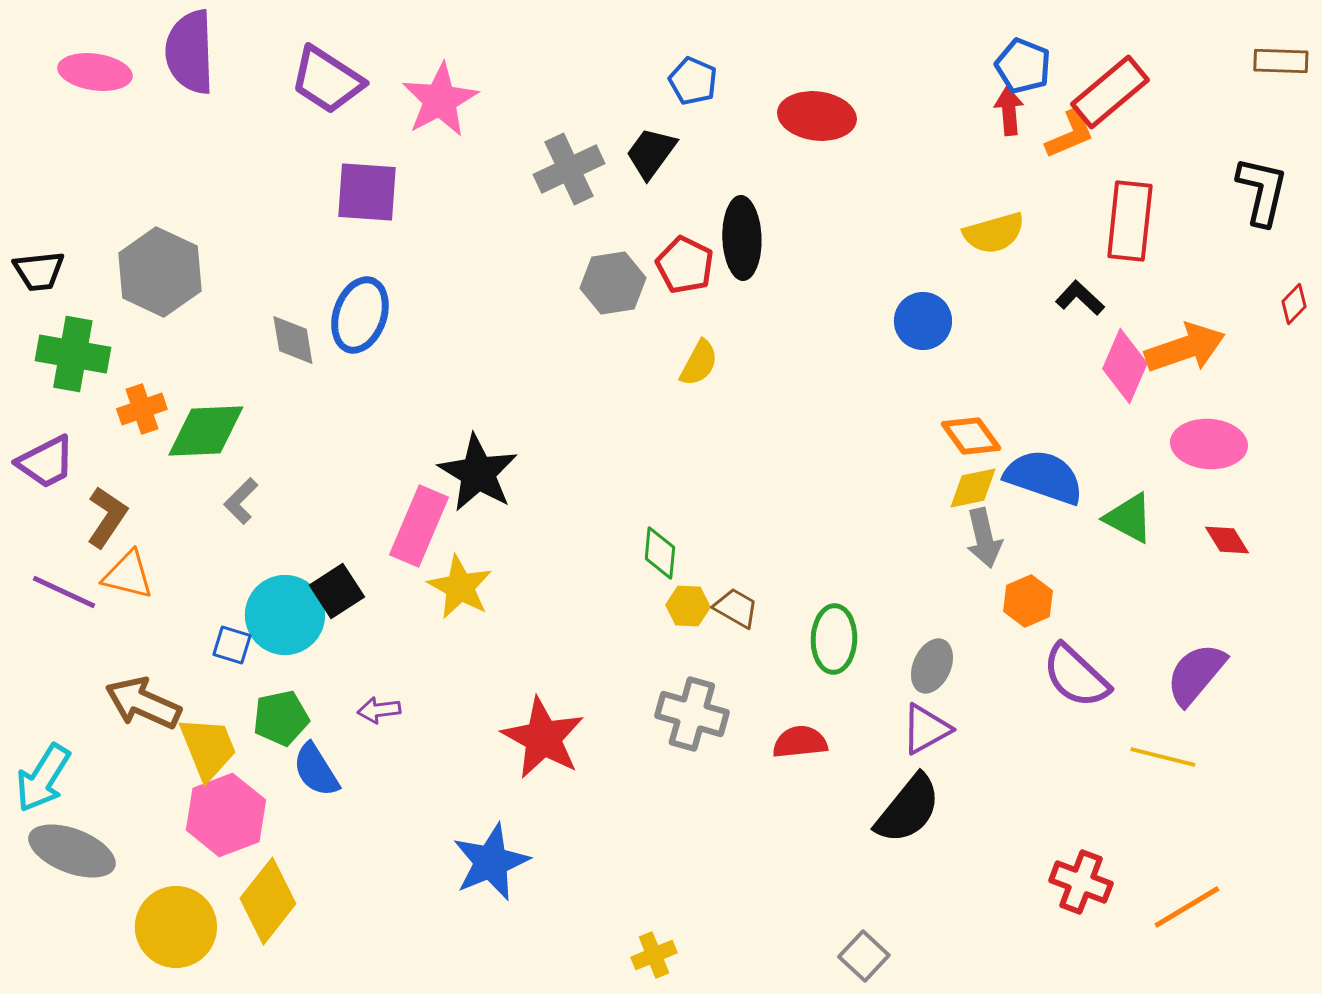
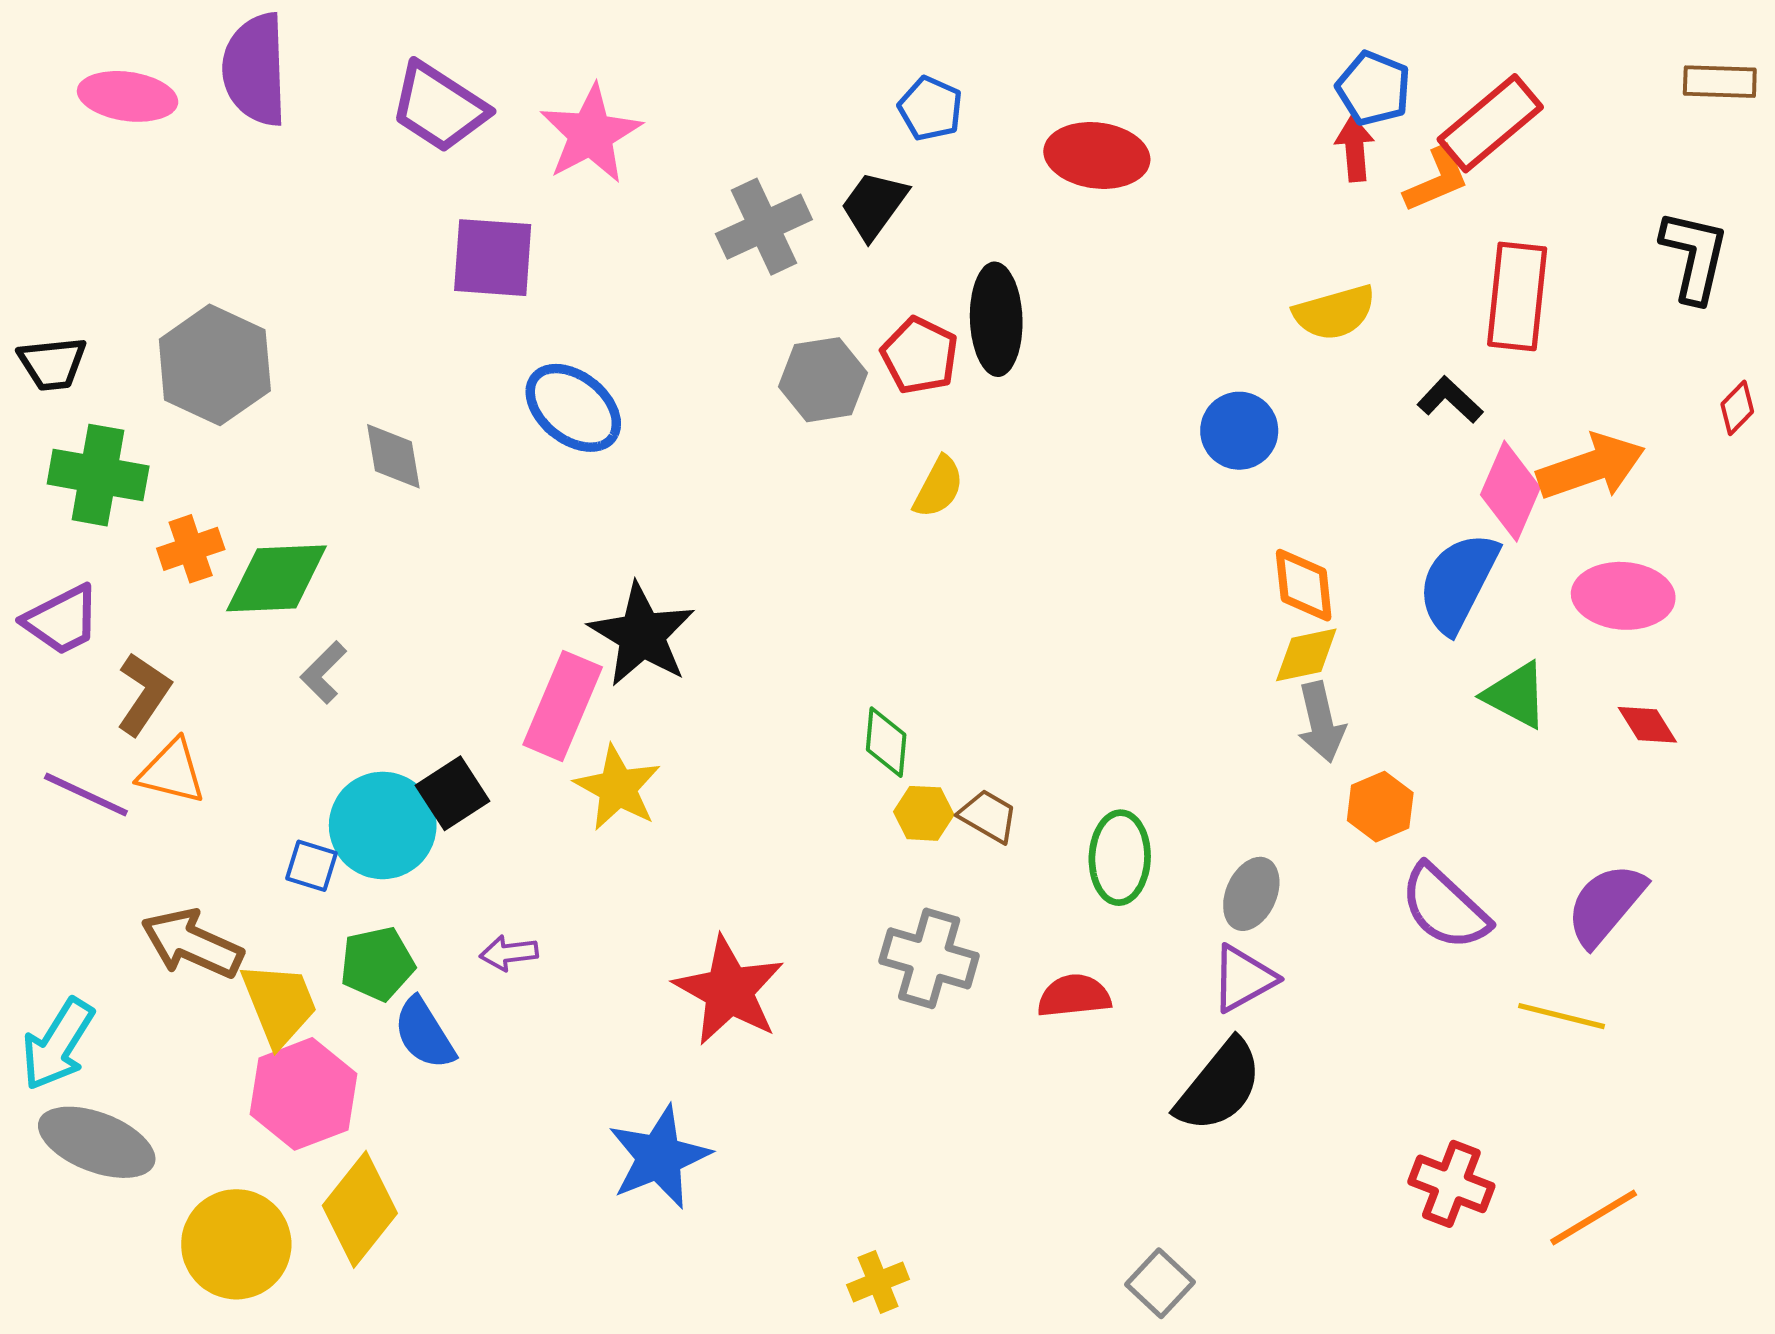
blue ellipse: (360, 315) -> (573, 408), moved, turned -70
orange diamond: (971, 436) -> (1304, 585), turned 30
blue semicircle: (1044, 477) -> (1458, 582), moved, turned -82

